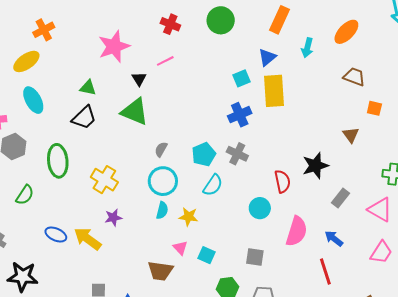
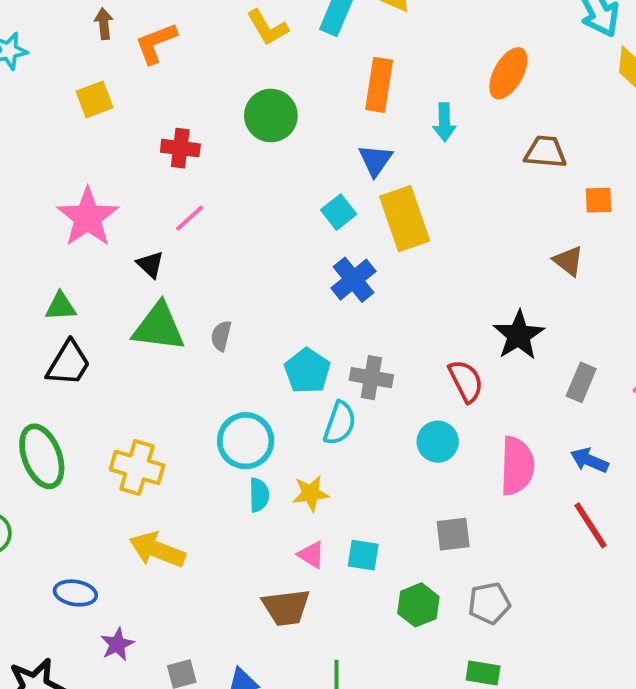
gray semicircle: (161, 149) -> (221, 336), moved
gray cross: (237, 154) -> (371, 378), moved
purple star: (113, 218) -> (117, 644), moved
yellow arrow: (88, 239) -> (157, 550), moved

